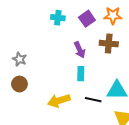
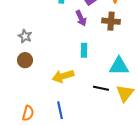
purple arrow: (80, 50) -> (81, 18), moved
black line: (93, 100) -> (101, 88), moved

